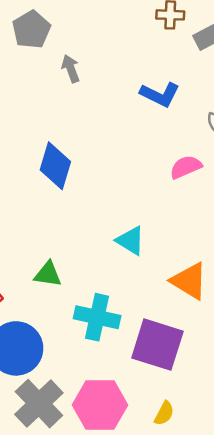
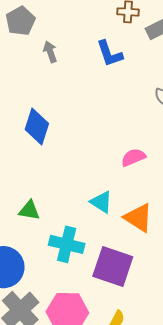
blue L-shape: (160, 94) -> (110, 54), moved, turned 44
pink semicircle: (186, 167) -> (133, 157), moved
cyan triangle: (130, 241) -> (101, 202), moved

